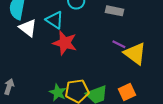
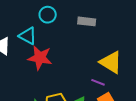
purple line: (119, 44) -> (98, 82), moved

